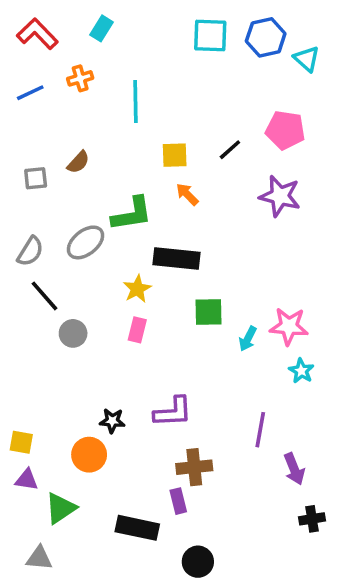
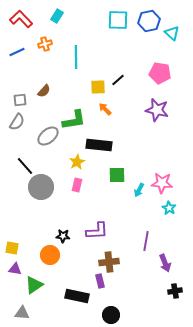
black line: (230, 150) -> (118, 80), moved
gray semicircle: (30, 251) -> (17, 122), moved
gray circle: (73, 333) -> (41, 187), size x1.6

